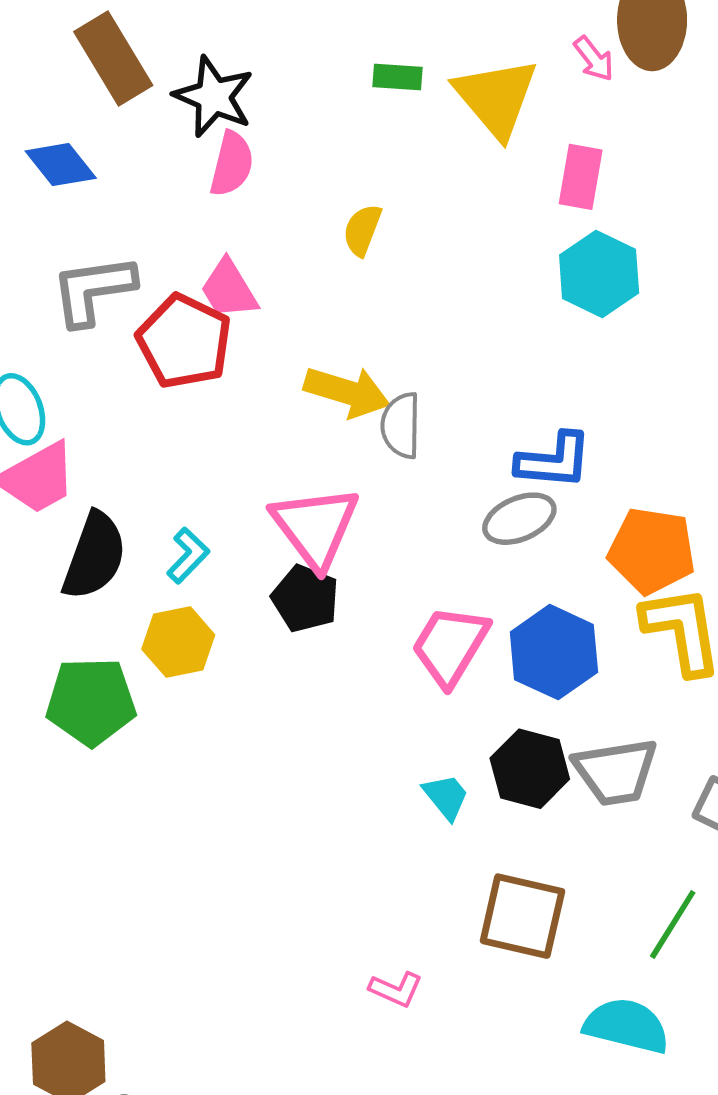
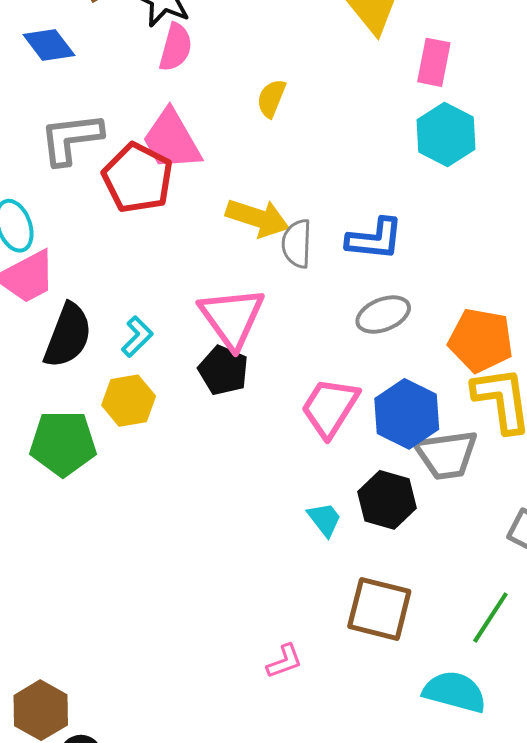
pink trapezoid: (229, 289) -> (171, 140), size x1.4
blue L-shape: (554, 461) -> (375, 239), moved
gray trapezoid: (616, 772) -> (446, 455), moved
pink L-shape: (396, 989) -> (284, 661), turned -45

